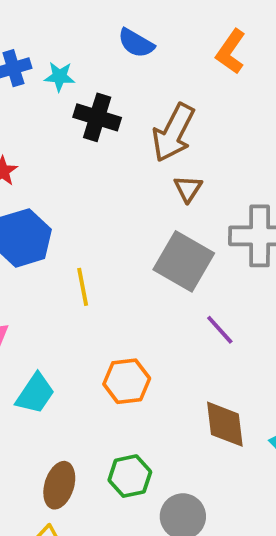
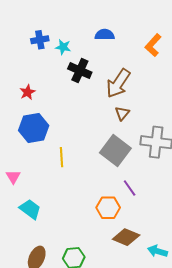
blue semicircle: (136, 43) -> (105, 35), turned 144
orange hexagon: (127, 381) -> (108, 208), moved
cyan trapezoid: (35, 394) -> (30, 209), turned -95
brown diamond: (225, 424) -> (126, 237), turned -68

